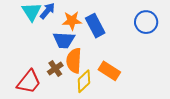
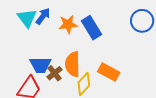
blue trapezoid: (64, 40) -> (40, 65), moved

